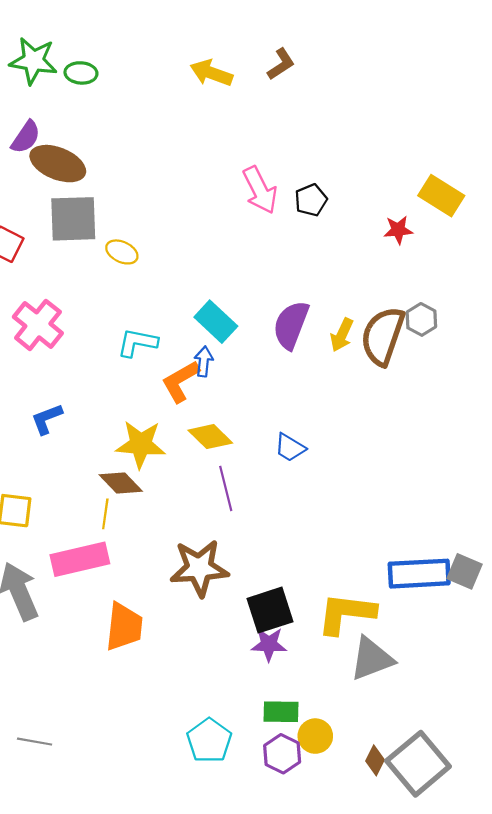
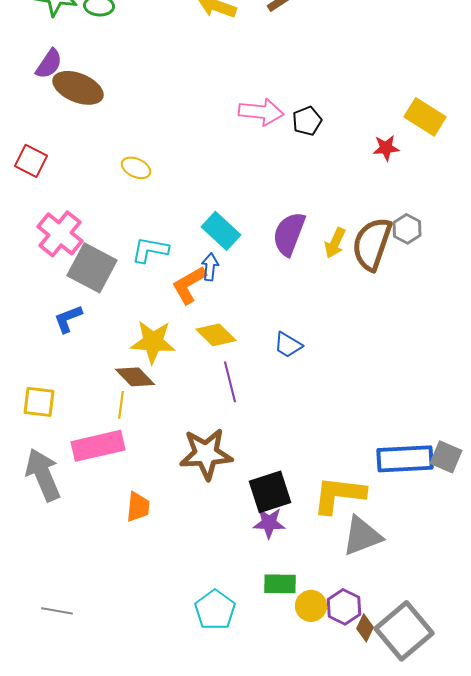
pink arrow: (260, 190) -> (261, 112), turned -57
gray square: (73, 219) -> (92, 268), moved, turned 30
orange trapezoid: (124, 627) -> (138, 507), size x0.7
purple hexagon: (282, 754) -> (344, 607), moved

